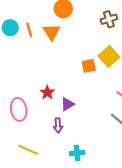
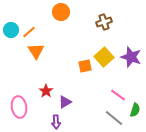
orange line: (29, 30) -> (29, 32), turned 64
orange triangle: (52, 32) -> (36, 51), moved

